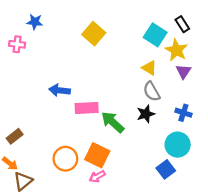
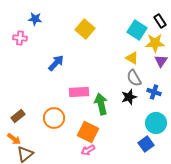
yellow star: (176, 50) -> (155, 43), turned -30
blue arrow: (60, 90) -> (56, 63), moved, turned 126
blue cross: (183, 113) -> (154, 92), moved
green arrow: (113, 122) -> (101, 104), turned 35
orange circle: (65, 159) -> (54, 118), moved

